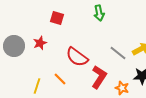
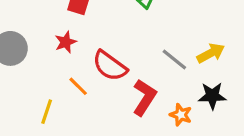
red star: (40, 43) -> (66, 42), moved
orange line: (60, 79) -> (78, 86), moved

